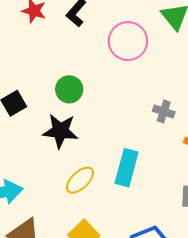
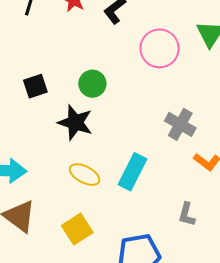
gray cross: (164, 111) -> (180, 124), size x1.4
yellow ellipse: (80, 180) -> (85, 175), turned 60

